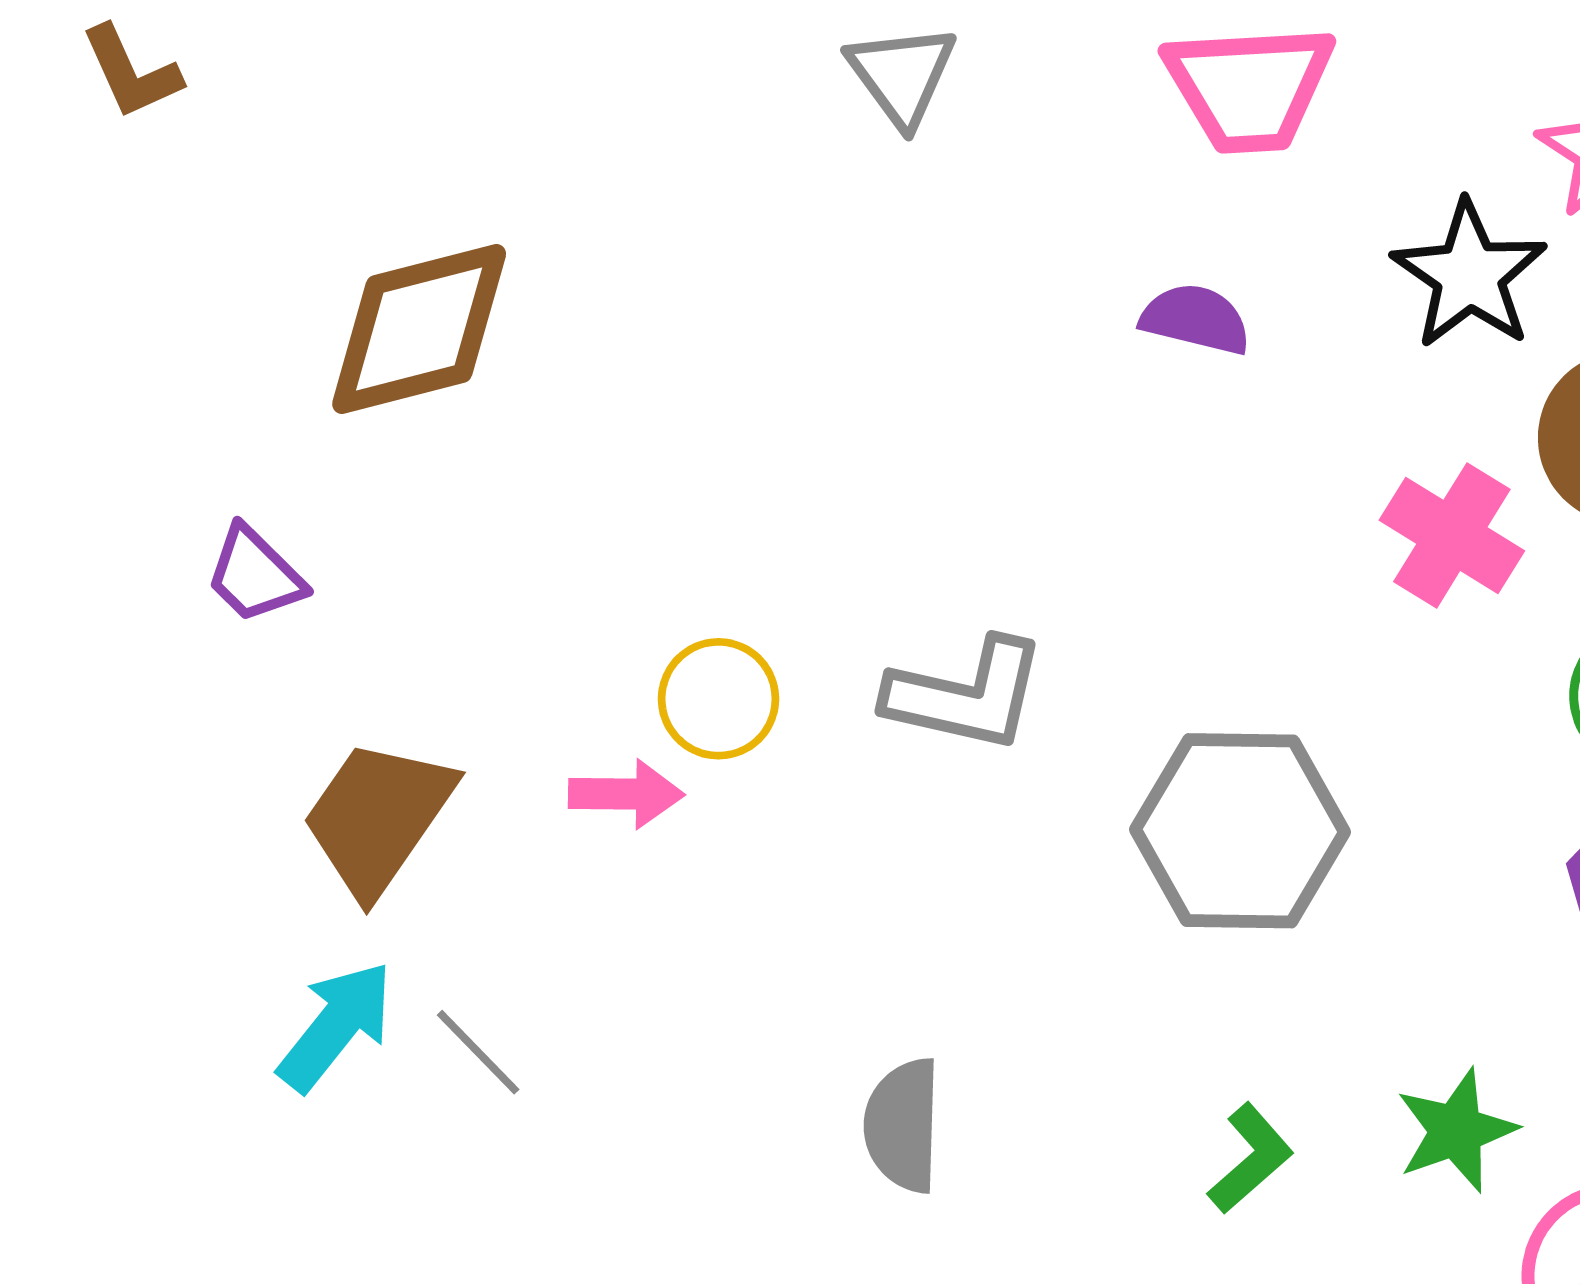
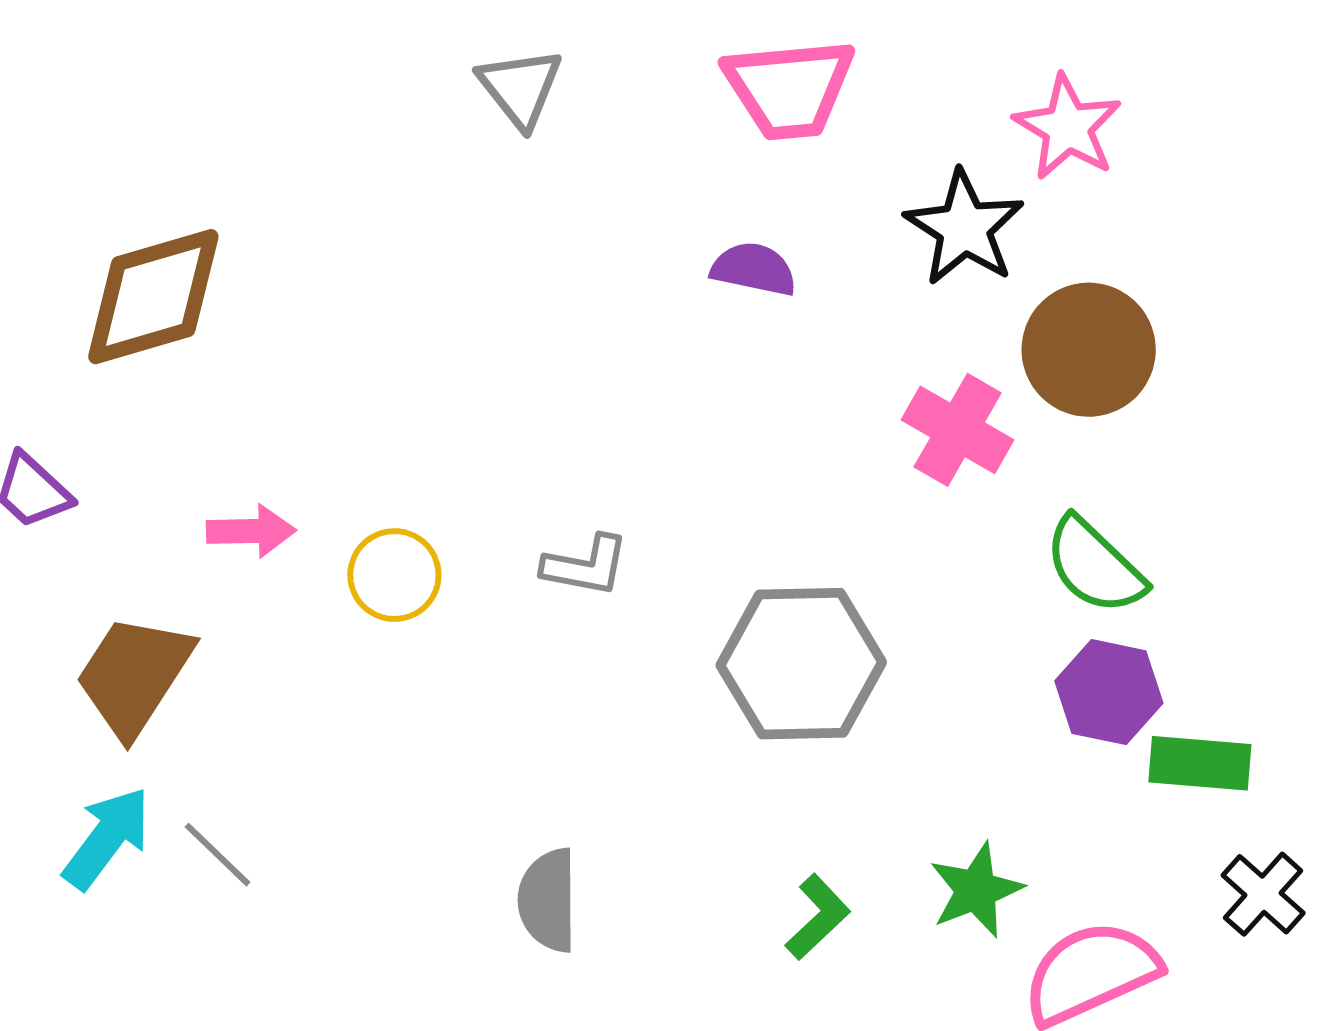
gray L-shape: (966, 695) -> (586, 566), size x0.7
pink arrow: (626, 794) -> (251, 531), moved

